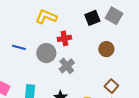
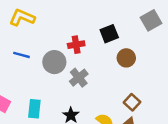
gray square: (114, 16) -> (151, 20), moved, turned 30
yellow L-shape: (46, 17) -> (22, 18), moved
black square: (92, 18) -> (109, 34), moved

